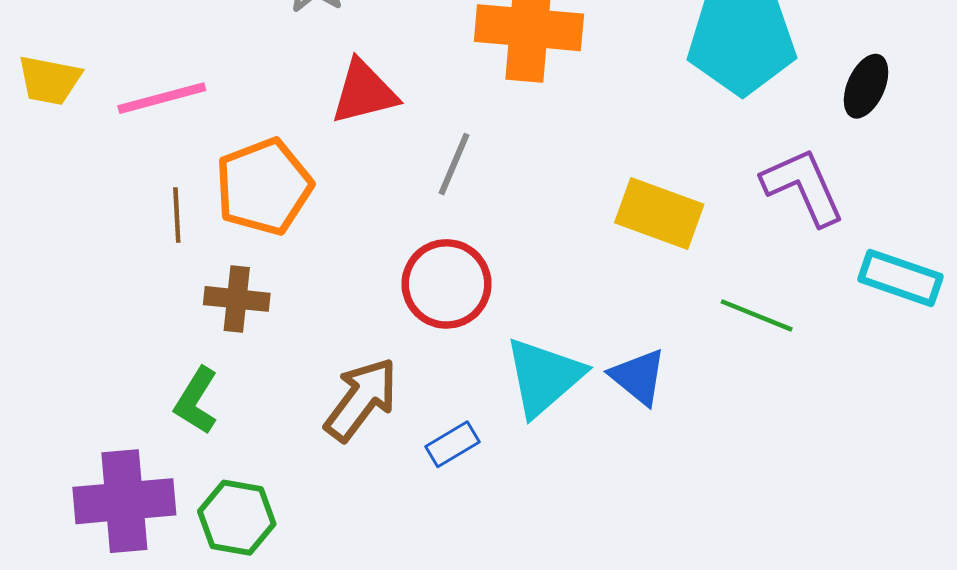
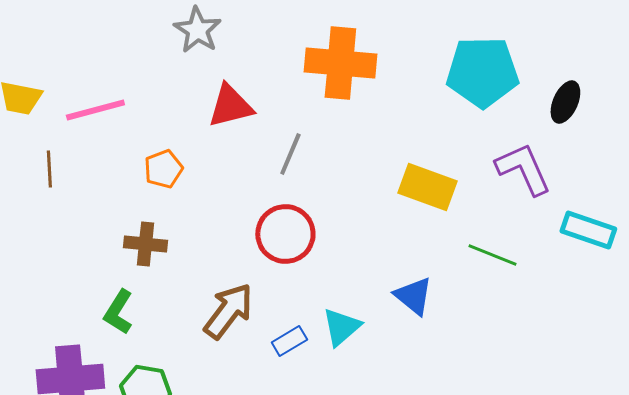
orange pentagon: (264, 187) -> (163, 169), size x0.6
brown line: (177, 215) -> (49, 169), moved
cyan triangle: (544, 377) -> (341, 327), moved, size x0.7

